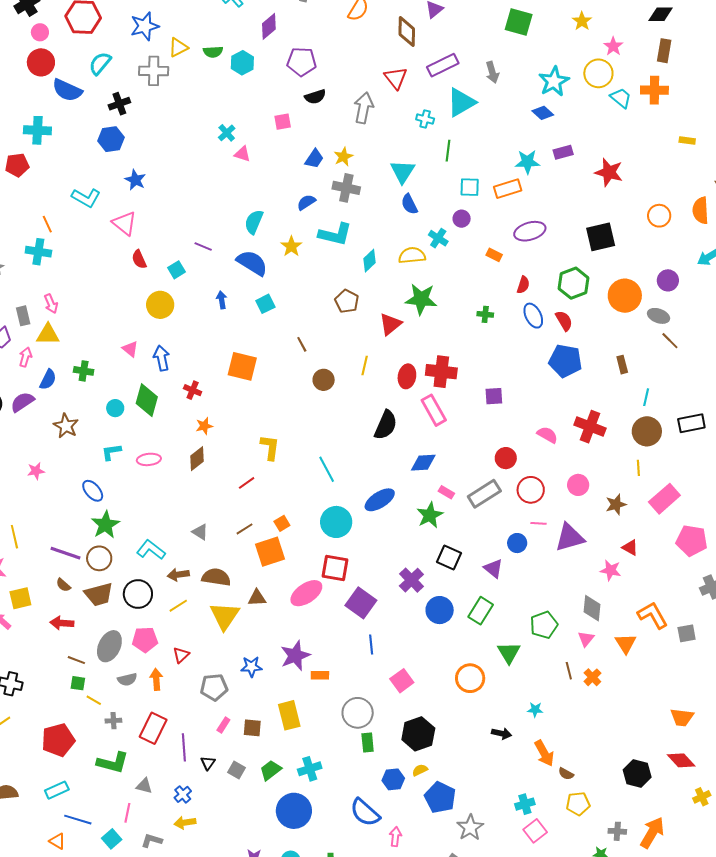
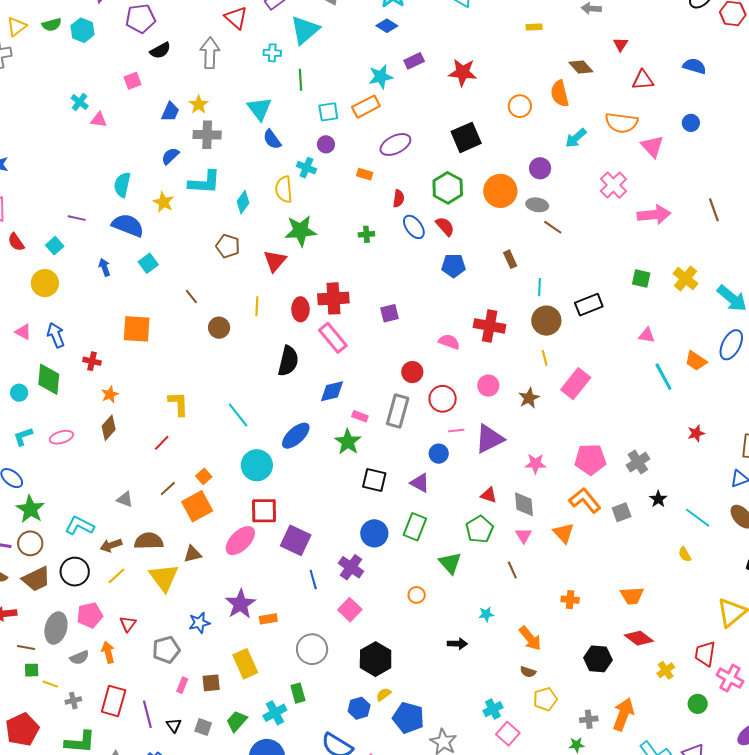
yellow semicircle: (412, 255) -> (284, 189), turned -80
blue pentagon: (565, 361) -> (454, 266), size x0.7
gray rectangle: (484, 494) -> (398, 411), turned -32
pink pentagon: (692, 541) -> (590, 459), moved
red triangle: (630, 548) -> (489, 495), moved
purple cross: (411, 580) -> (351, 567), moved
orange cross: (592, 677) -> (570, 600), moved, turned -30
orange circle: (470, 678) -> (417, 595), size x0.6
green rectangle: (368, 743) -> (298, 693), moved
orange arrow: (544, 753) -> (530, 638), moved

